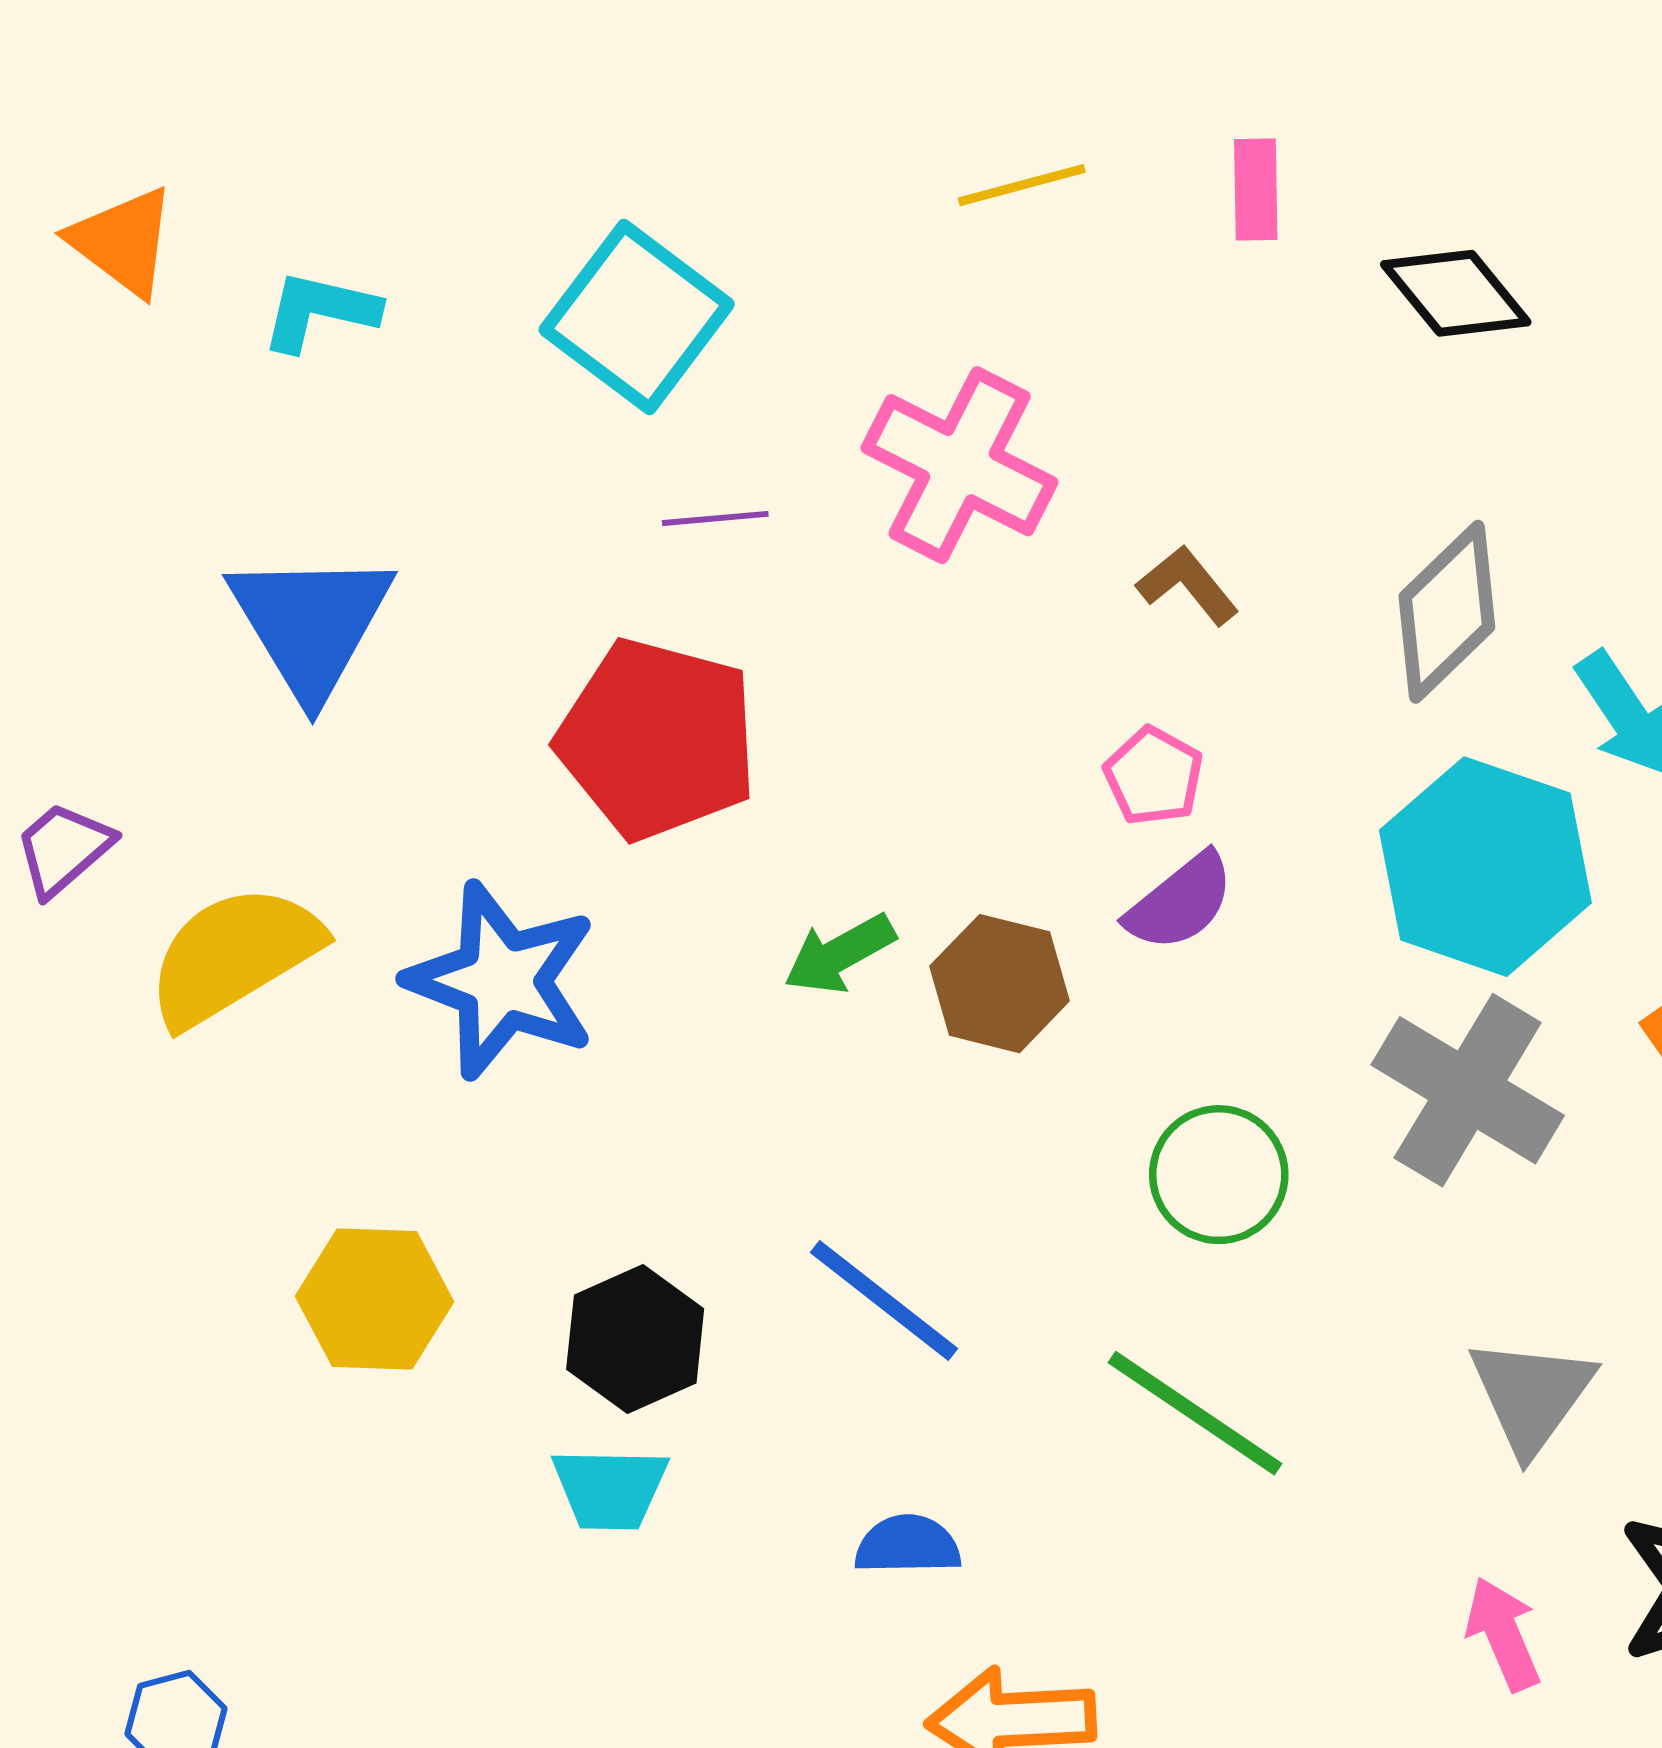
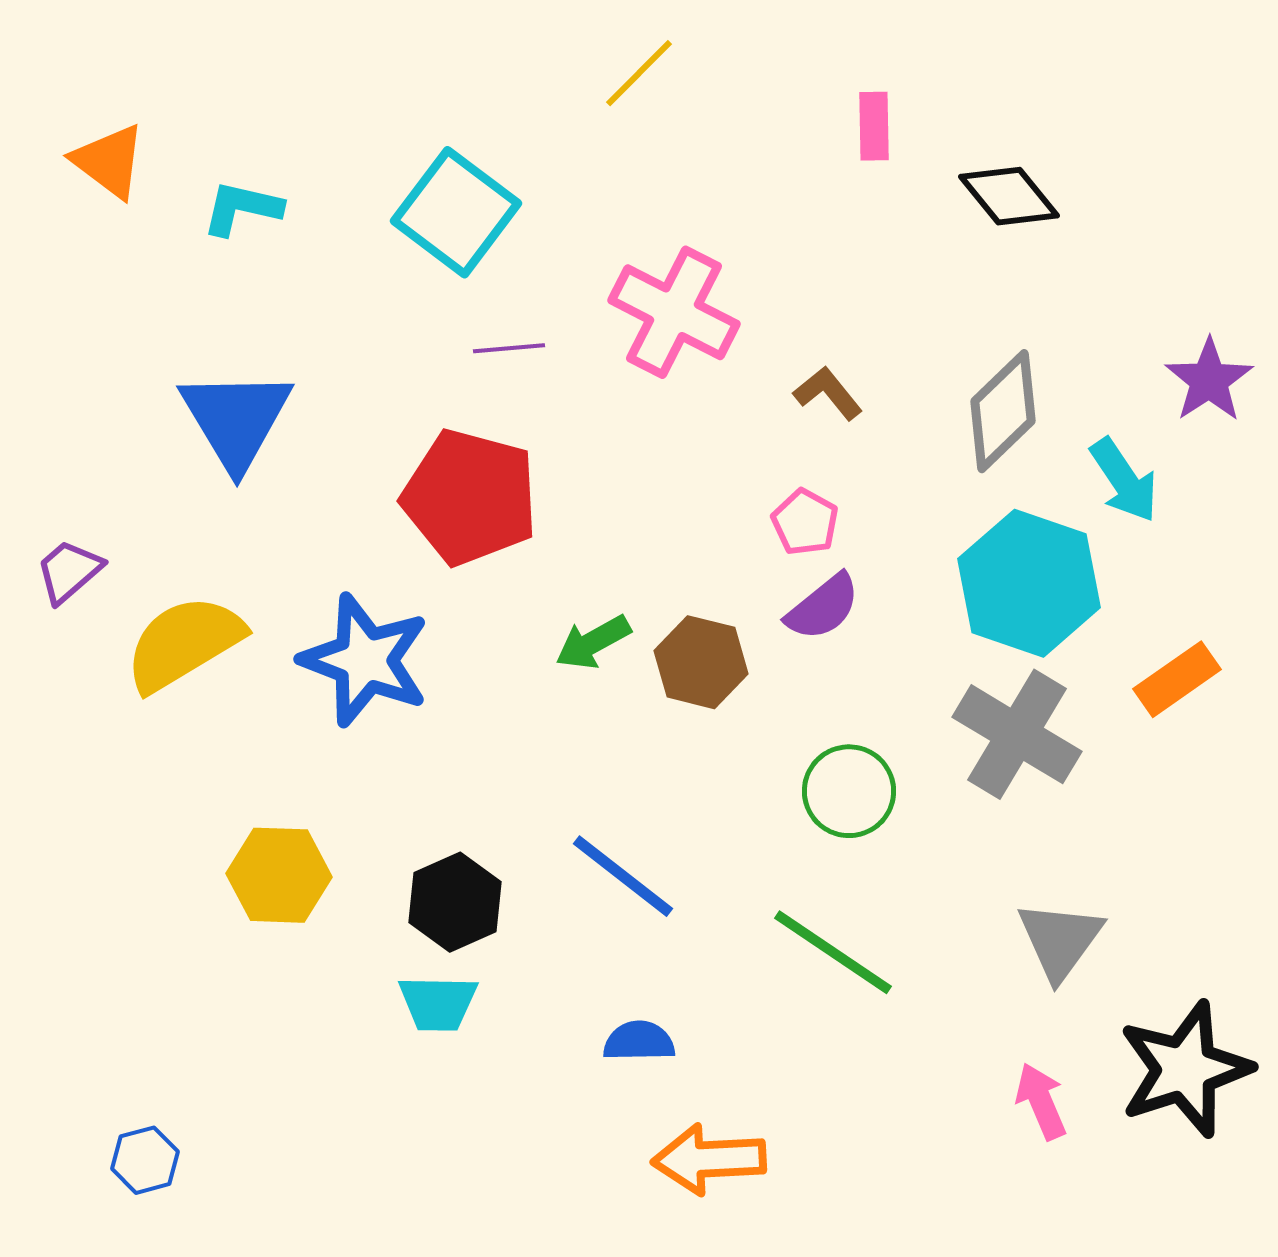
yellow line: (1022, 185) -> (639, 73), moved, turned -30

